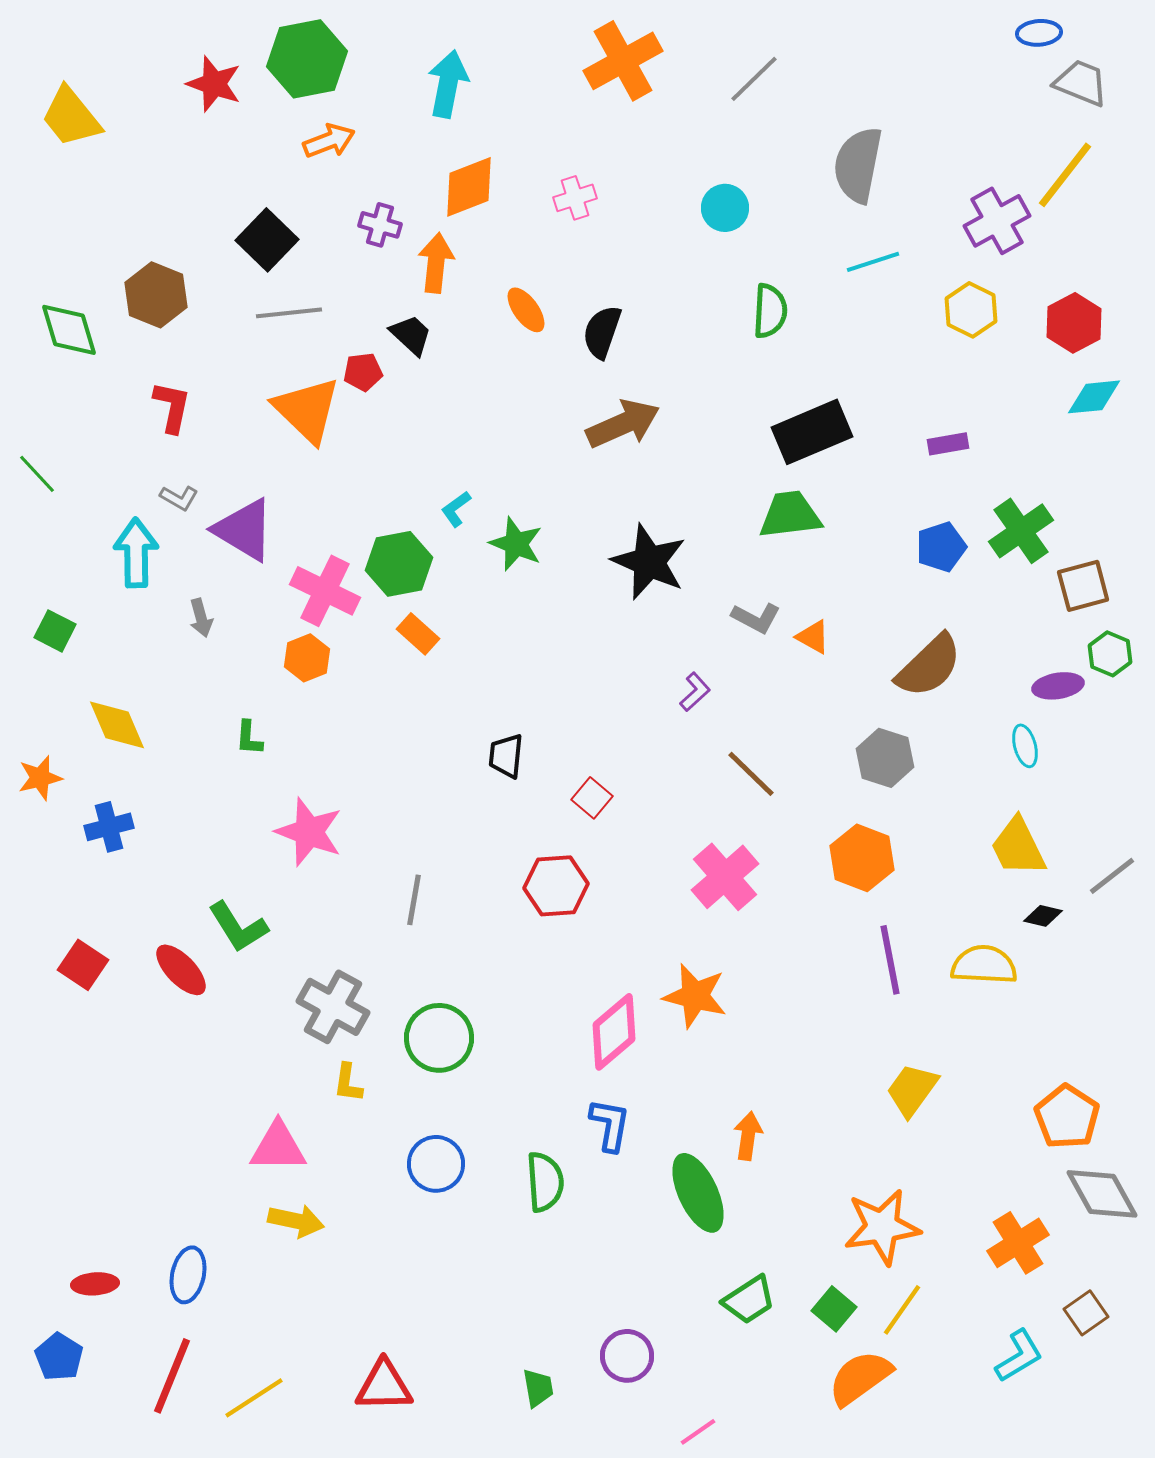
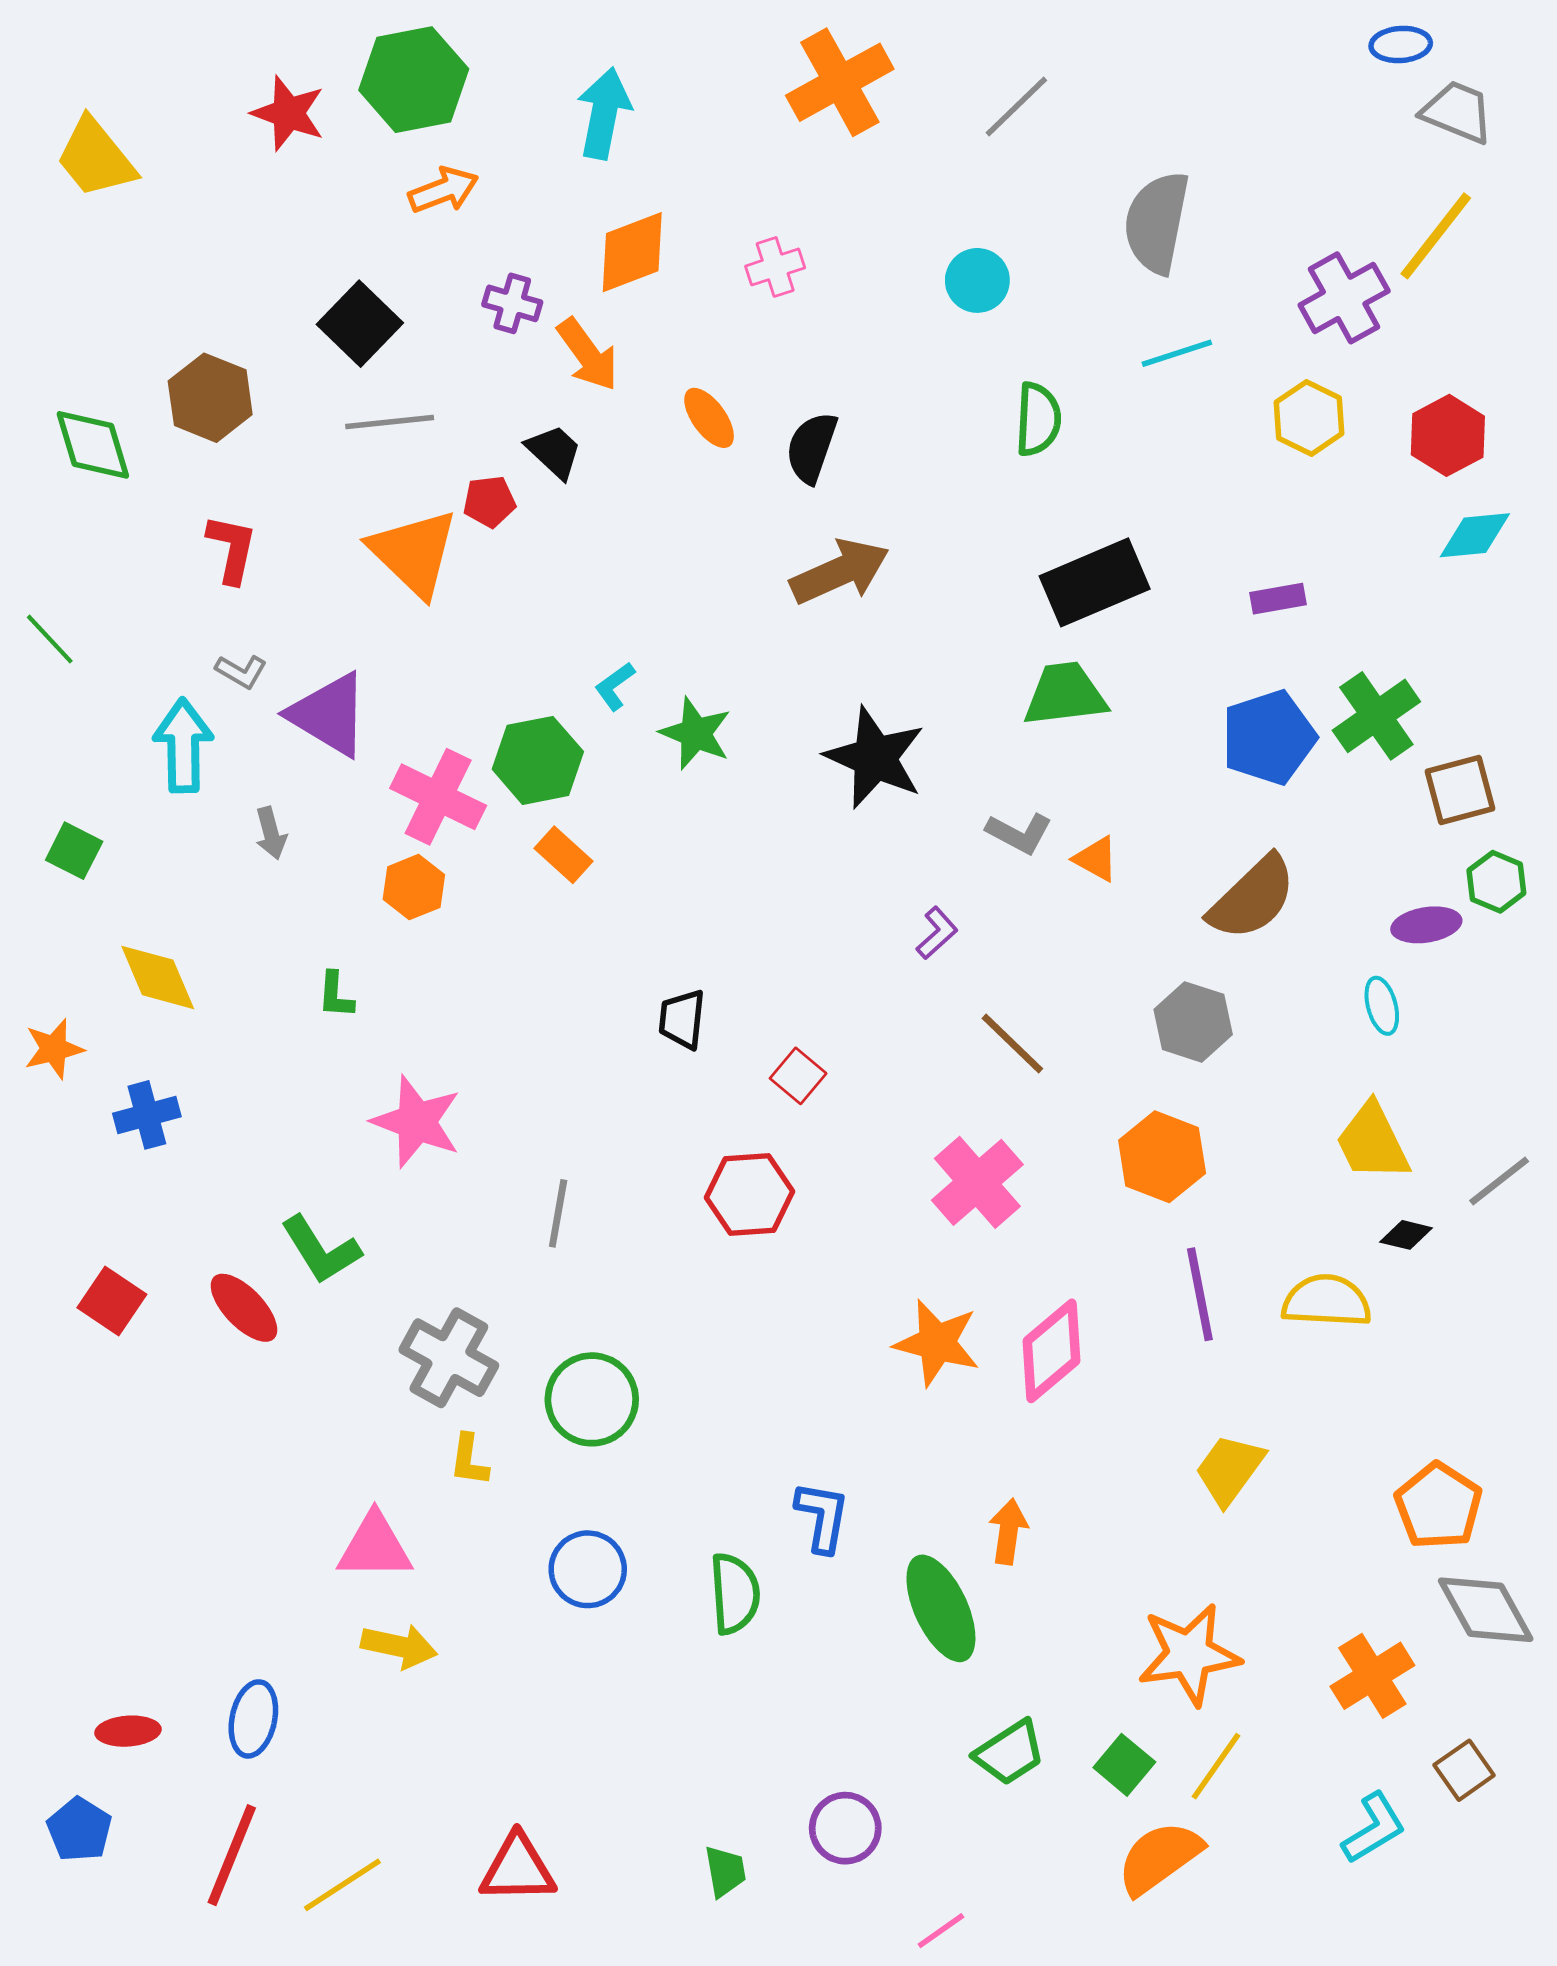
orange arrow: (436, 263) -> (588, 355), turned 138
blue pentagon: (941, 547) -> (1269, 737), size x1.4
pink diamond: (614, 1032) -> (1052, 1351), moved

